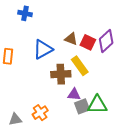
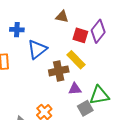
blue cross: (25, 13) -> (17, 30), moved
brown triangle: (71, 39) -> (62, 17), moved
gray square: (82, 106) -> (85, 108), moved

